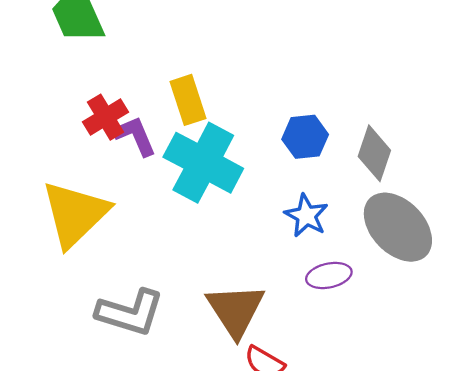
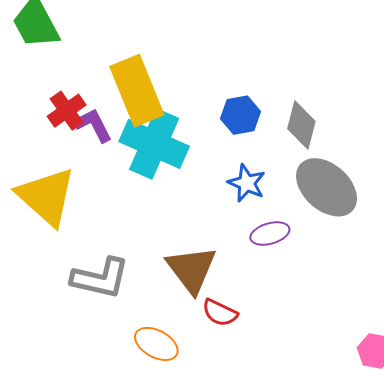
yellow rectangle: (188, 100) -> (137, 91), size x1.6
yellow triangle: (75, 214) -> (46, 196), turned -30

